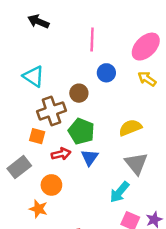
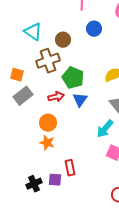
brown circle: (79, 93) -> (63, 40), moved
orange square: (37, 136) -> (17, 75), moved
gray rectangle: (19, 167) -> (23, 96), moved
orange star: (38, 209) -> (47, 143), moved

